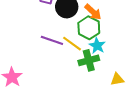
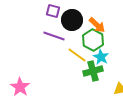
purple line: (52, 40) -> (54, 36), moved

